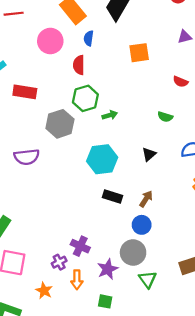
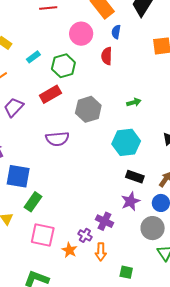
red rectangle: (25, 92) -> (50, 94), moved, turned -40
green hexagon: (85, 98) -> (63, 66), moved
purple cross: (59, 262) -> (85, 235), turned -32
purple star: (108, 269) -> (131, 201), moved
orange star: (44, 291) -> (69, 250), moved

